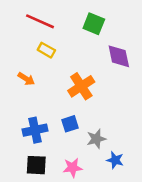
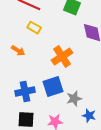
blue square: (70, 124) -> (53, 87), size x1.5

